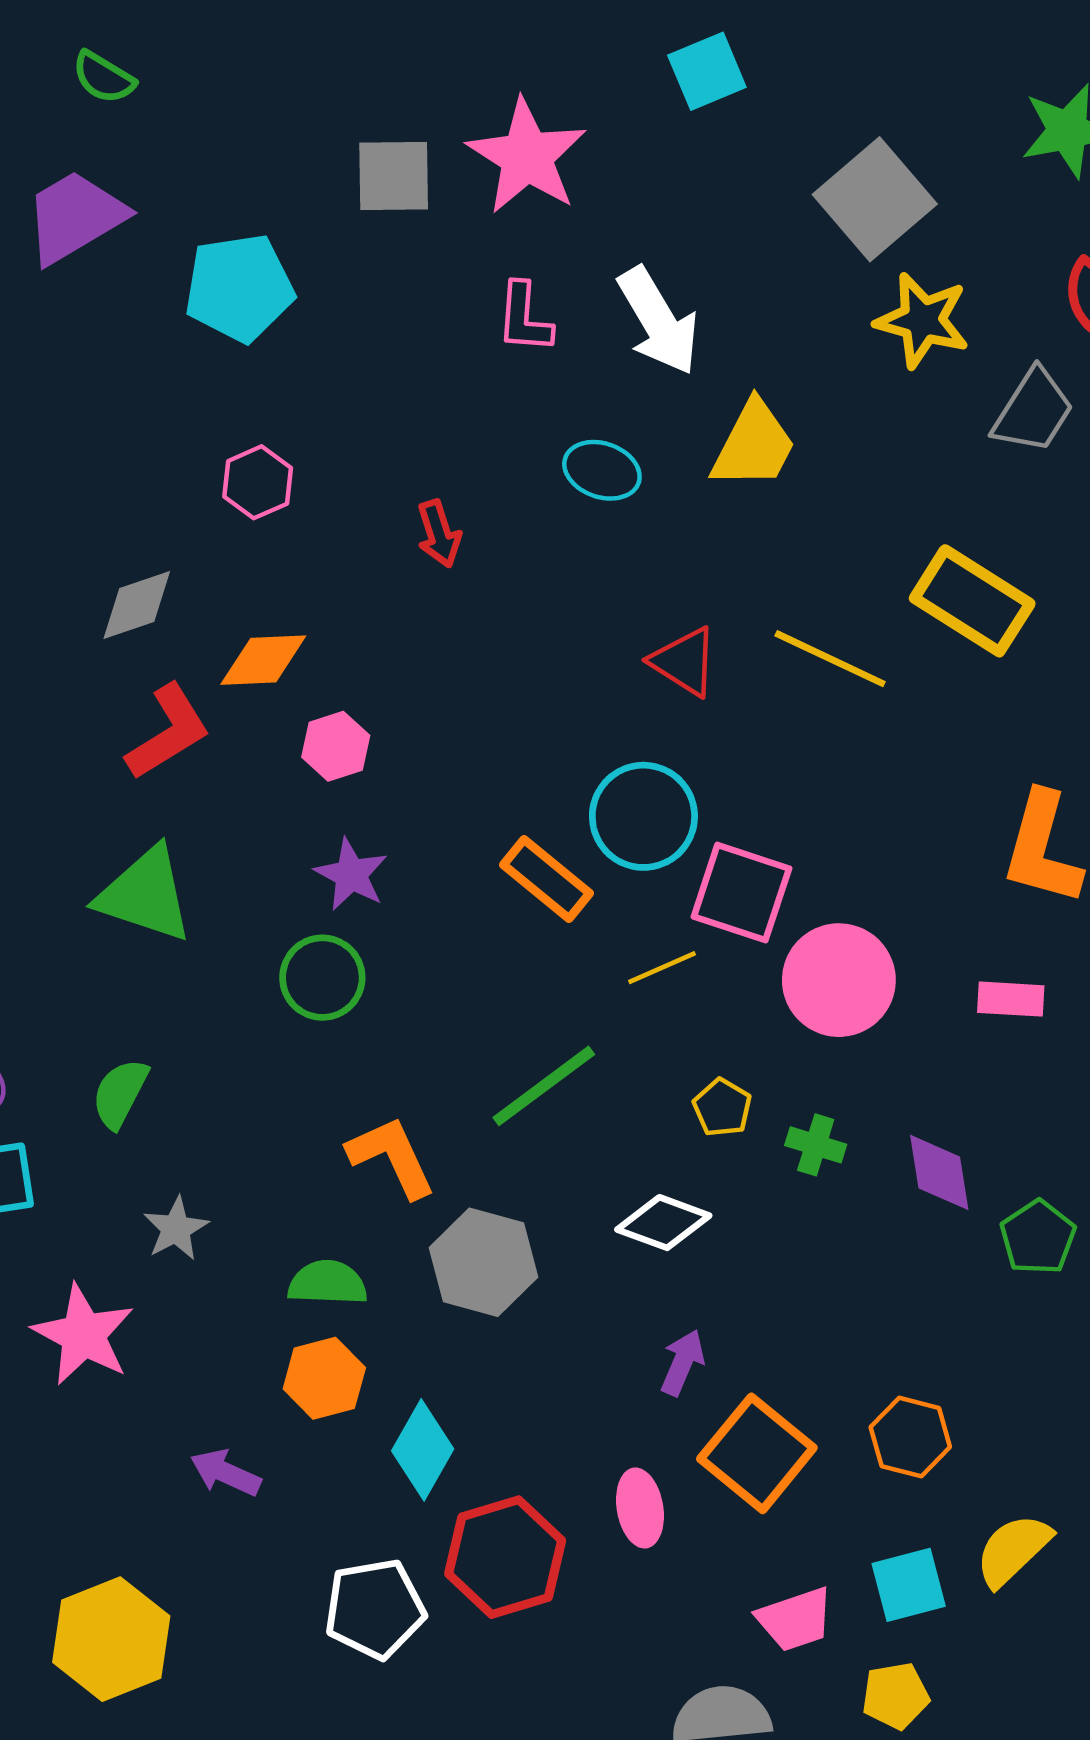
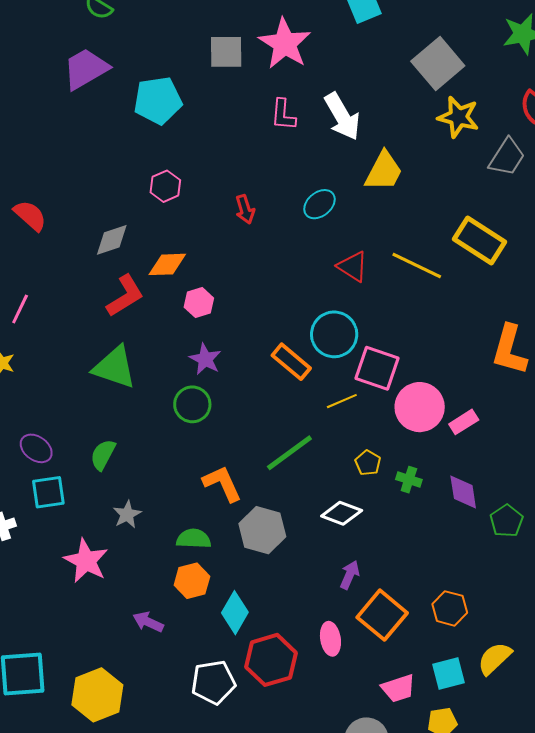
cyan ellipse: (602, 470) -> (319, 204), moved, turned -60
pink rectangle: (1011, 999) -> (464, 422), moved, turned -36

